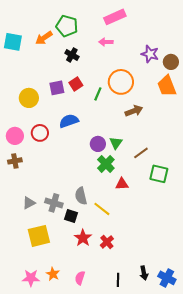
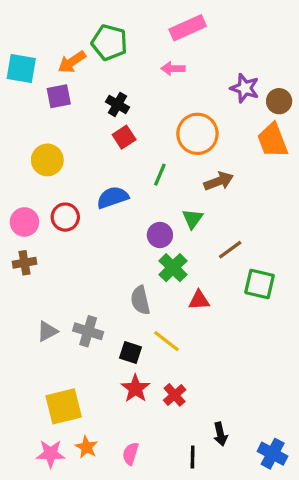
black cross: (72, 55) -> (117, 104), moved
purple square: (57, 88) -> (59, 96), moved
green line: (98, 94) -> (160, 175), moved
green triangle: (116, 143) -> (193, 219), moved
gray semicircle: (81, 196) -> (140, 300), moved
black square: (71, 216) -> (131, 353), moved
yellow square: (39, 236) -> (64, 406), moved
black arrow: (144, 273) -> (220, 434), moved

